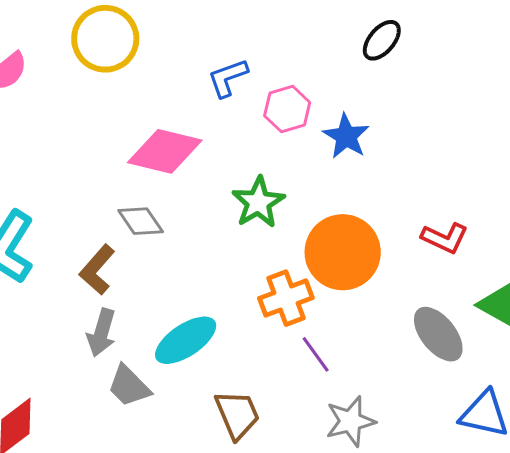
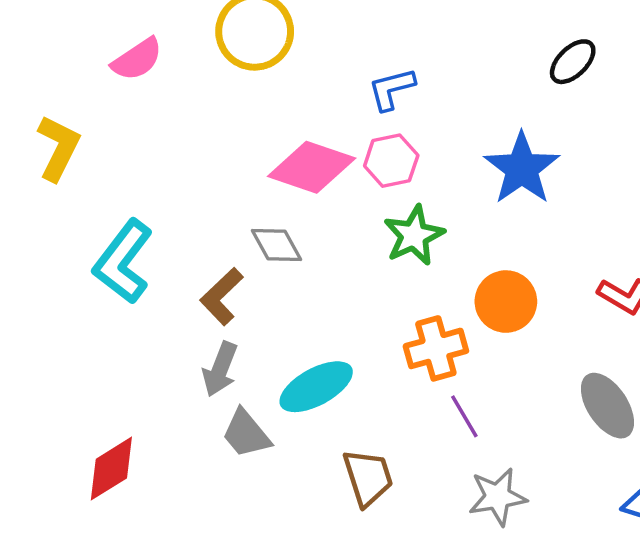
pink hexagon: (287, 109) -> (391, 161), moved
blue star: (346, 136) -> (522, 168), size x1.4
orange circle: (343, 252) -> (506, 302), size x0.7

